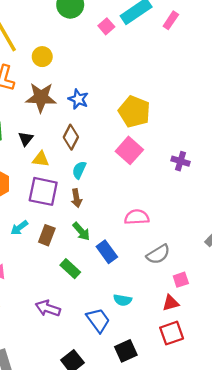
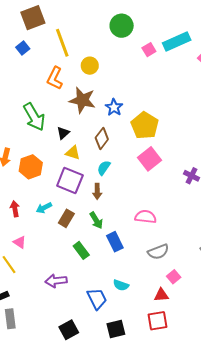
yellow pentagon: (134, 112) -> (145, 125), moved
pink square: (181, 280) -> (174, 277), turned -32
purple arrow: (48, 308) -> (56, 281), turned -35

